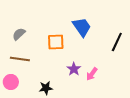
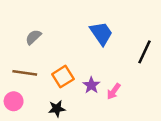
gray semicircle: (19, 34) -> (33, 37), moved
orange square: (56, 42) -> (63, 77), moved, turned -30

